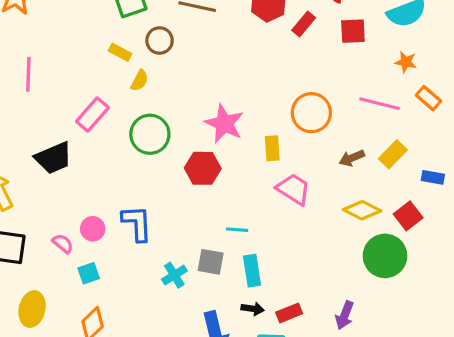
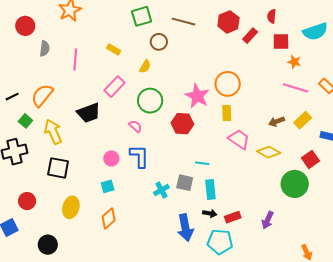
yellow rectangle: (120, 52) -> (114, 50), moved
orange star: (406, 62) -> (294, 62), moved
orange circle: (311, 113) -> (228, 84), moved
yellow diamond: (362, 210) -> (269, 152), moved
pink semicircle: (63, 243) -> (135, 126), moved

